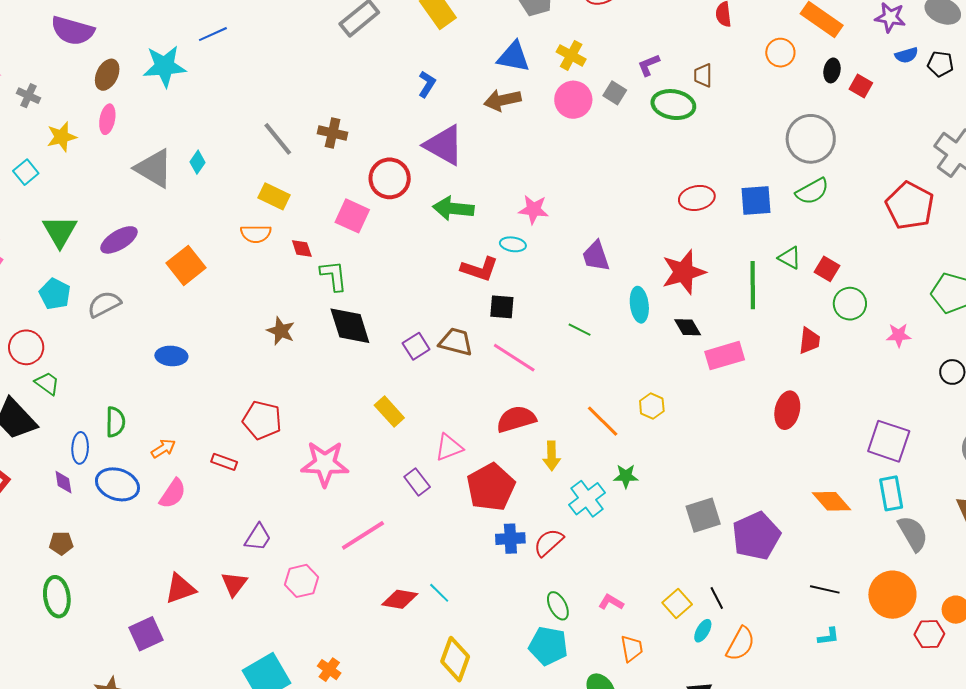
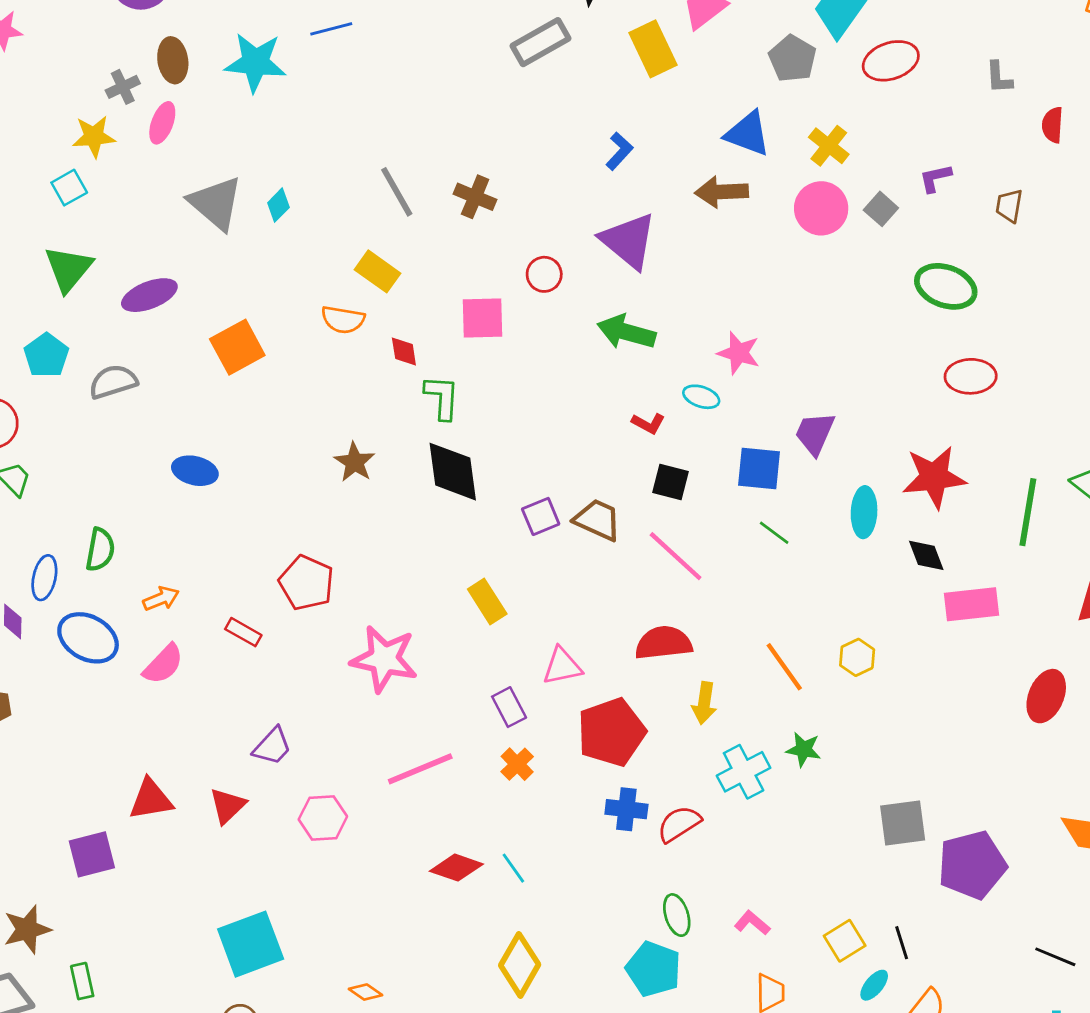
brown ellipse: (107, 75) -> (173, 60), turned -44
gray cross: (28, 96) -> (123, 87), moved, turned 30
green ellipse: (673, 105) -> (946, 286), moved
cyan square: (26, 172) -> (69, 188), moved
red circle: (390, 178) -> (544, 274), size x0.6
blue square: (756, 200) -> (759, 468), moved
pink square: (352, 216) -> (483, 318), turned -36
purple trapezoid: (596, 256) -> (815, 433), turned 32
red L-shape: (479, 269) -> (648, 423), size x0.6
orange cross: (329, 670) -> (517, 764), moved

